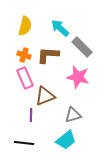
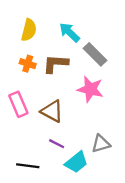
pink rectangle: (25, 78) -> (18, 104), moved
brown triangle: (45, 96) -> (52, 111), turned 50
purple line: (31, 115) -> (57, 144), moved, turned -64
gray triangle: (73, 115) -> (101, 144), moved

